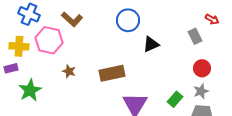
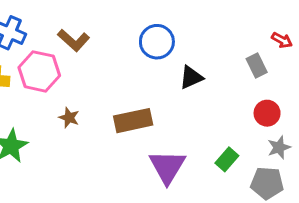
gray star: (201, 91) -> (279, 147), moved

